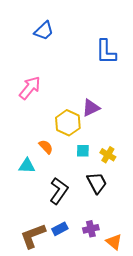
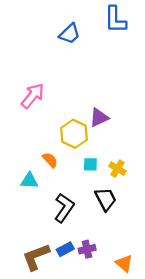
blue trapezoid: (44, 31) -> (70, 34), moved
blue L-shape: (106, 52) -> (115, 20), moved
purple cross: (91, 229) -> (87, 249), moved

